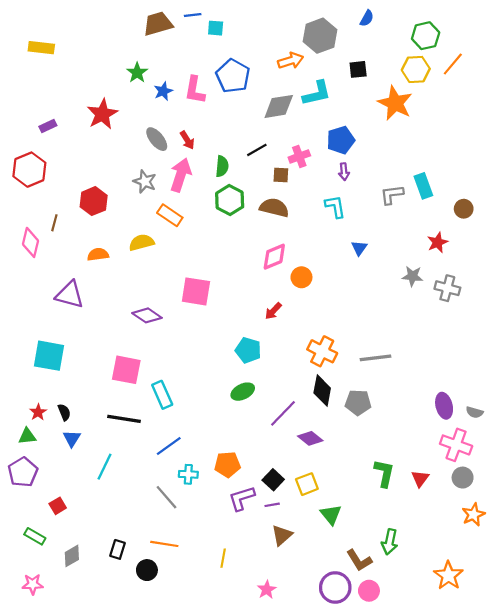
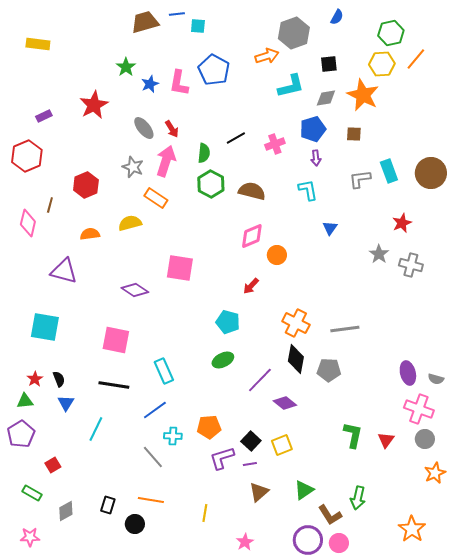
gray diamond: (279, 106) -> (326, 98), moved, size x0.7
brown square: (281, 175) -> (354, 134), moved
brown circle: (464, 209) -> (431, 173), moved, size x1.8
gray star: (413, 276) -> (379, 254), turned 30
cyan rectangle: (162, 395) -> (164, 371), moved
green triangle: (331, 515) -> (304, 490), moved, turned 35

